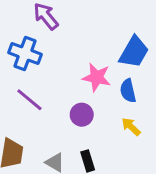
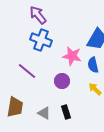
blue cross: (25, 53) -> (41, 40), moved

